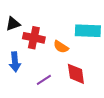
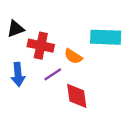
red diamond: (76, 74) -> (77, 96), moved
purple line: (44, 80) -> (53, 74), moved

